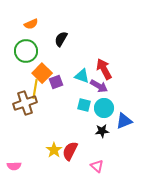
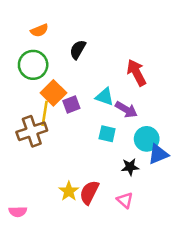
red arrow: (104, 69) -> (136, 73), moved
cyan circle: (104, 108) -> (147, 139), moved
pink triangle: (97, 166) -> (125, 200), moved

